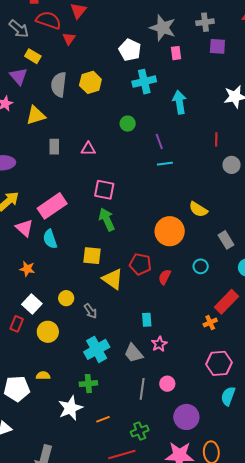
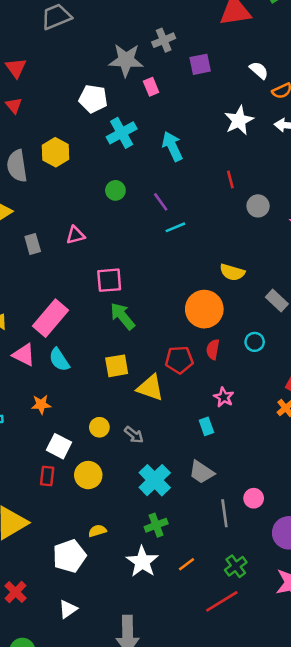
gray cross: (205, 22) -> (164, 40), moved
red semicircle: (165, 277) -> (213, 349), moved
pink star: (159, 344) -> (224, 397), moved

